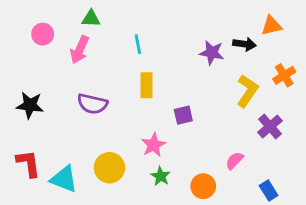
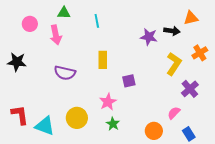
cyan line: (138, 44) -> (97, 21), moved
pink arrow: (80, 50) -> (56, 35), turned -36
black star: (30, 105) -> (17, 62), moved
pink semicircle: (234, 161) -> (174, 113), moved
orange circle: (203, 186) -> (154, 131), moved

